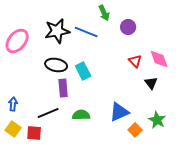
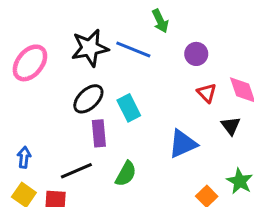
purple circle: (128, 27) -> (196, 54), moved
black ellipse: (56, 65) -> (88, 99), turned -55
blue triangle: (119, 112) -> (183, 144), moved
green semicircle: (81, 115) -> (126, 174), turned 120

